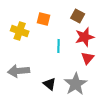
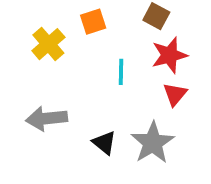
orange square: (44, 19) -> (93, 22), turned -32
yellow cross: (20, 31) -> (48, 44), turned 30

